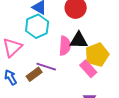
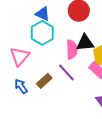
purple line: (46, 67) -> (66, 72), moved, turned 36

